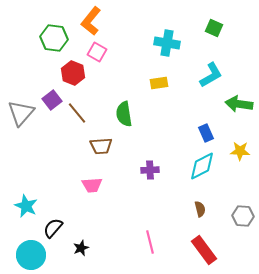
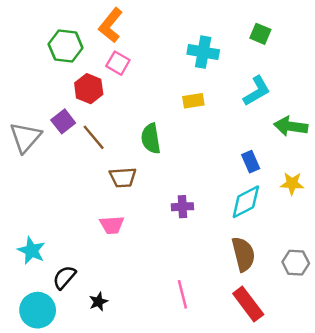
brown semicircle: (200, 209) -> (243, 254), size x1.8

